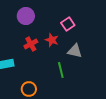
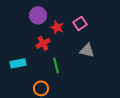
red star: (52, 40) -> (57, 27), moved
green line: (61, 70) -> (56, 65), moved

